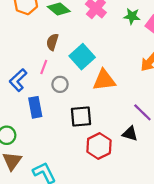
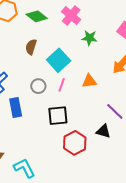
green star: (132, 16) -> (90, 38), moved
pink line: (44, 67) -> (62, 85), moved
orange triangle: (104, 80) -> (89, 81), moved, size x0.7

